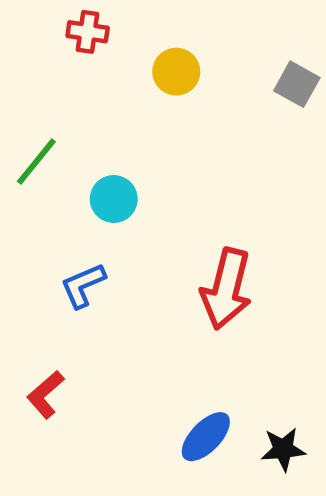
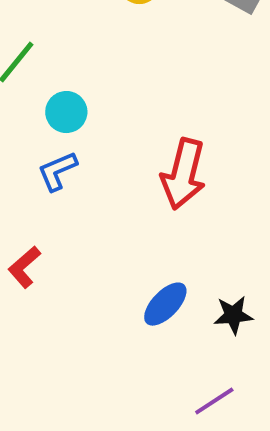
cyan circle: (114, 199) -> (66, 112), moved

